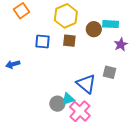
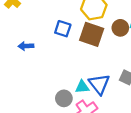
brown square: (69, 41) -> (92, 34), size x1.6
cyan triangle: (68, 99) -> (82, 87), moved

